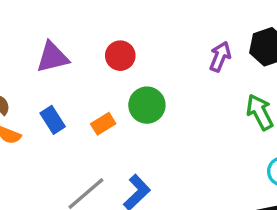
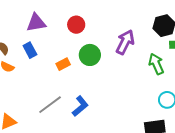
purple arrow: (220, 57) -> (125, 42), moved, size x1.4
blue rectangle: (53, 120) -> (30, 50), moved

